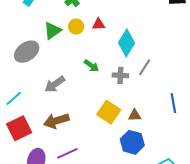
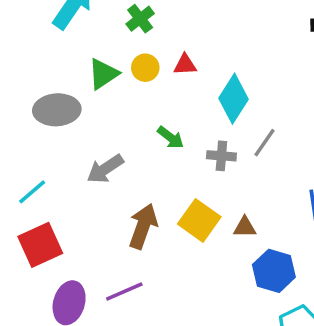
gray ellipse: (27, 52) -> (57, 110), turned 30
brown arrow: (56, 121) -> (143, 226), moved, turned 125
blue hexagon: (132, 142) -> (274, 271), moved

